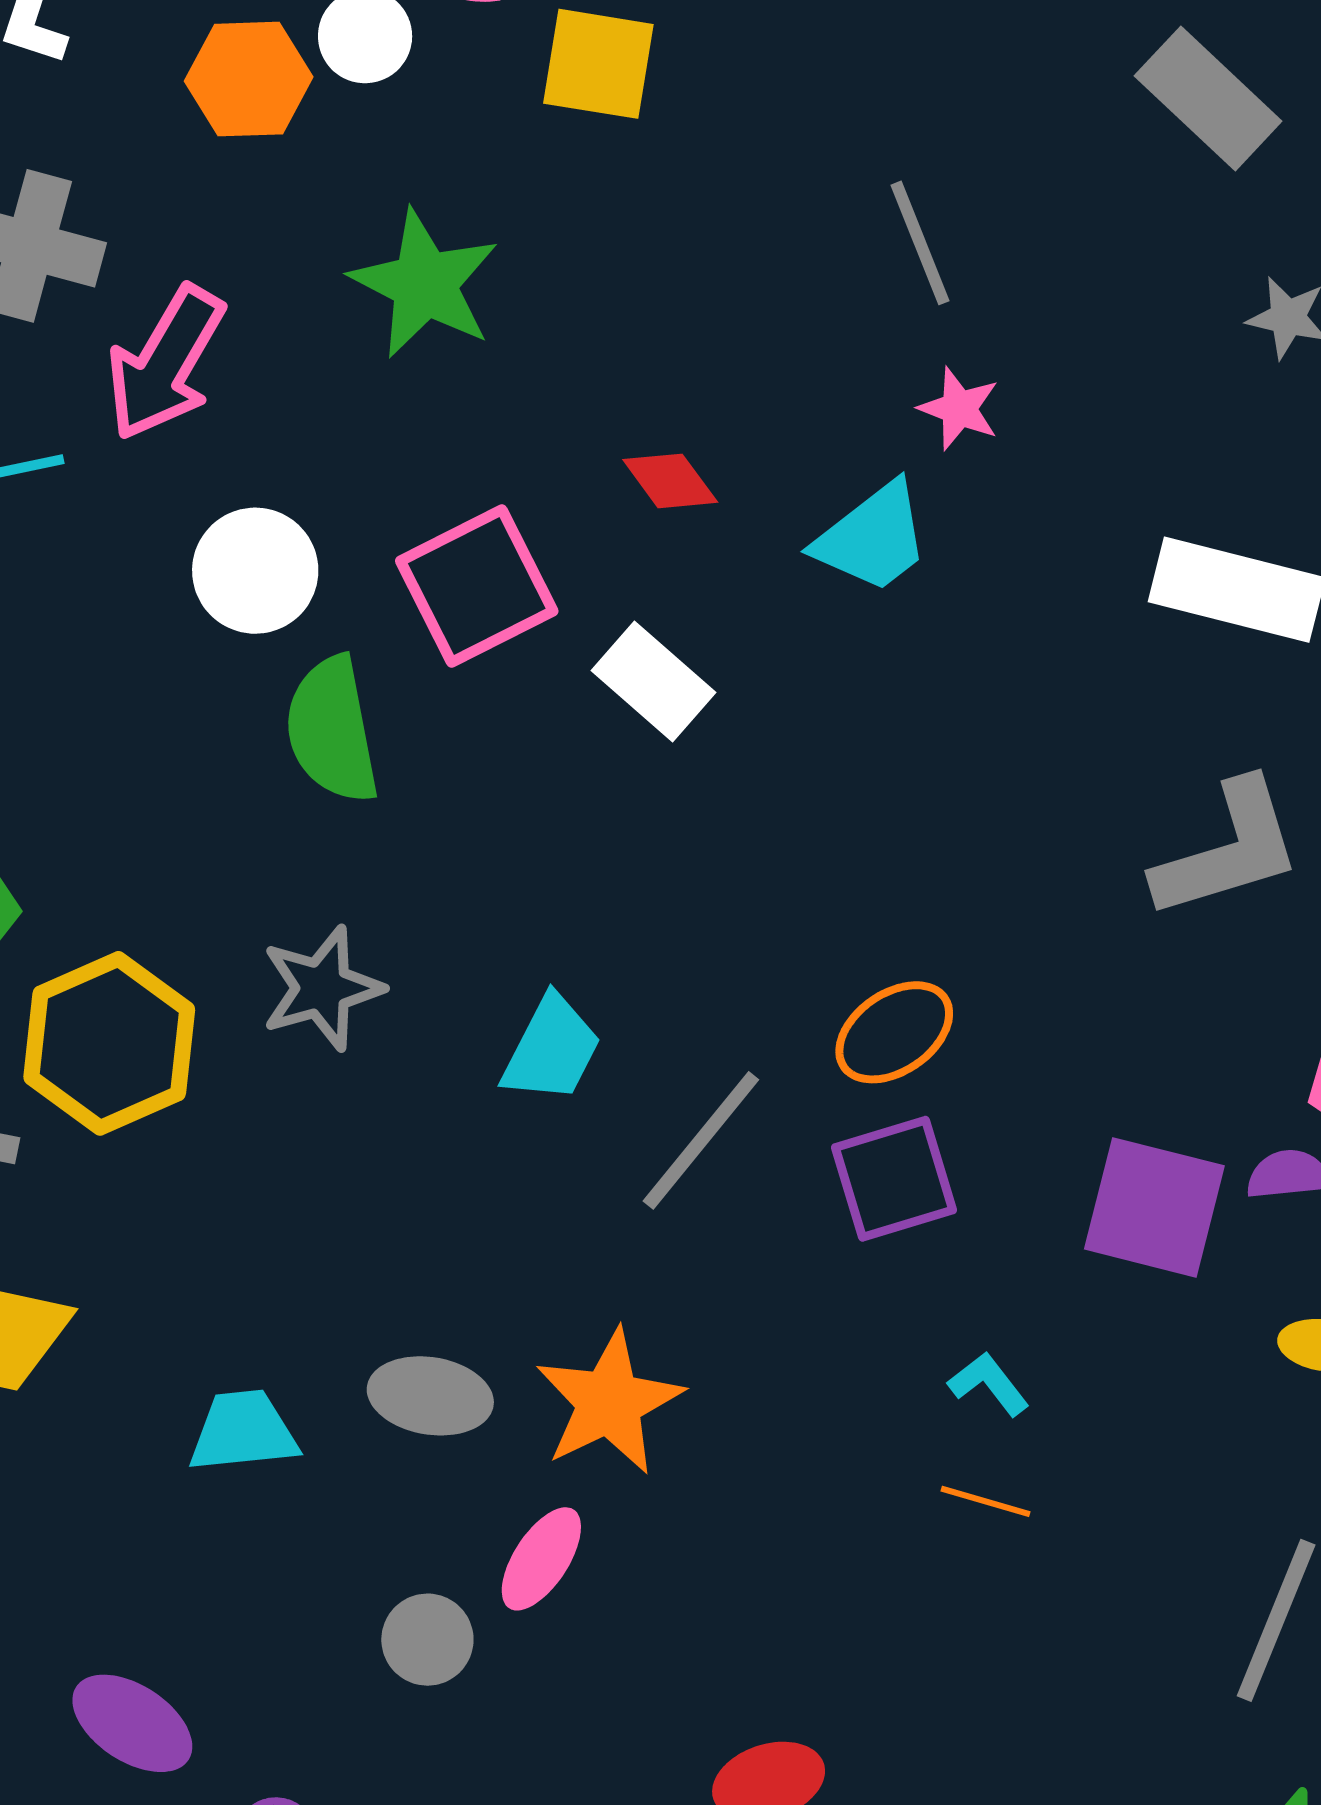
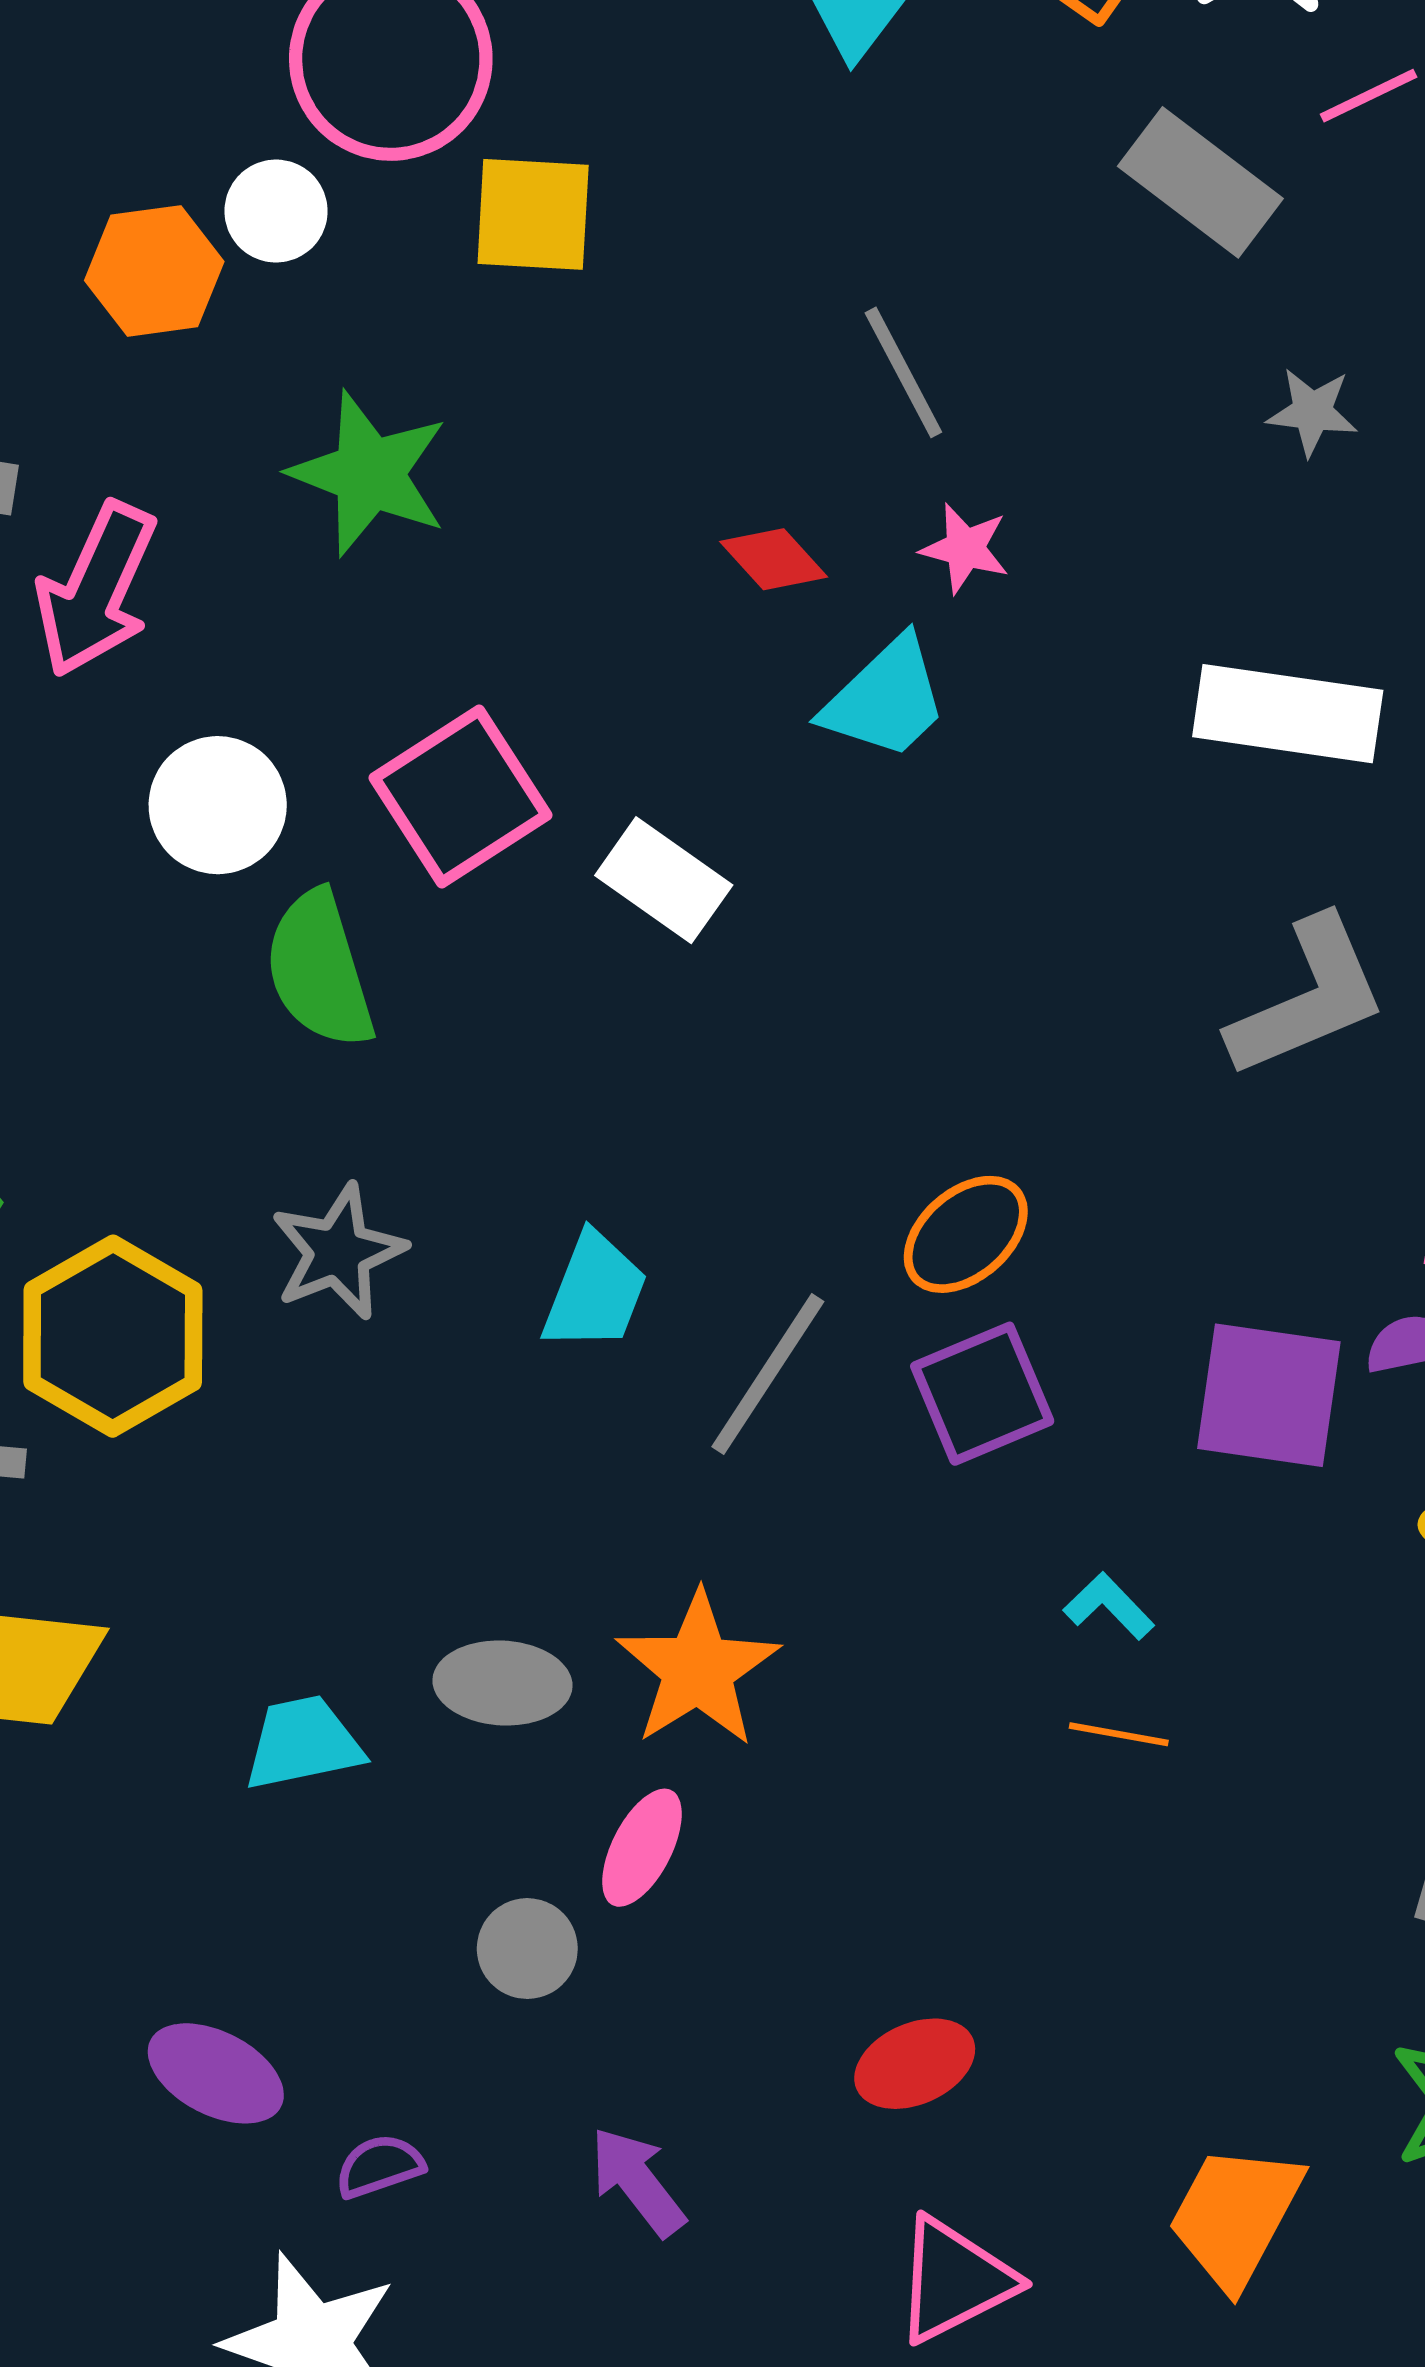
red diamond: (670, 481) -> (774, 559), moved

